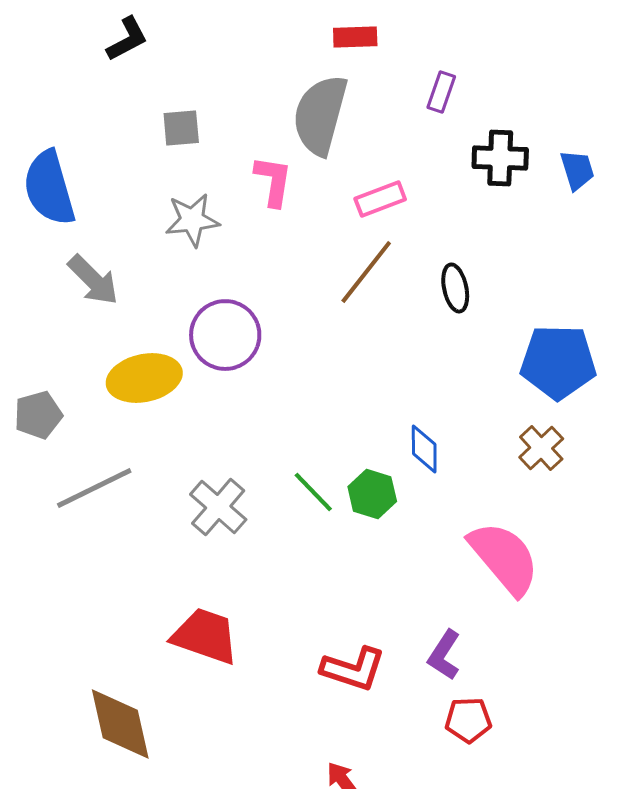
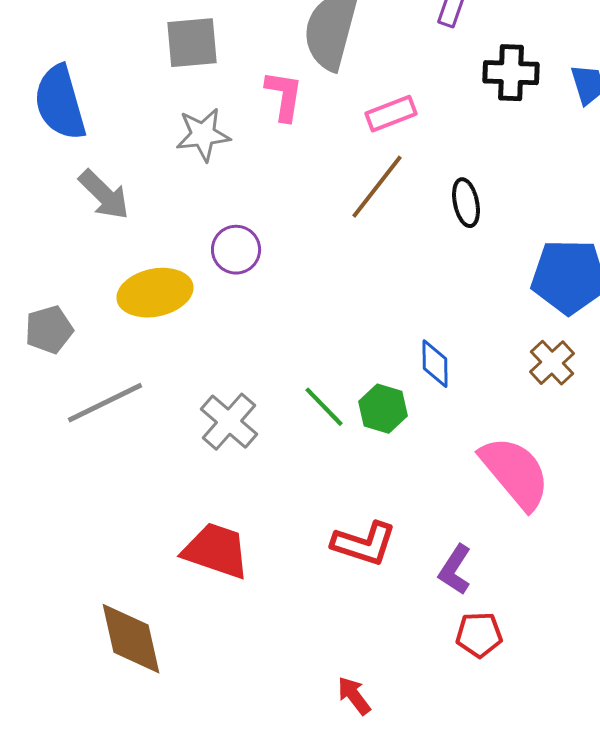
gray square: (181, 128) -> (192, 43), size x1.4
purple circle: (225, 335) -> (236, 250), size x0.7
red L-shape: (353, 669) -> (364, 544), moved

